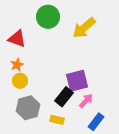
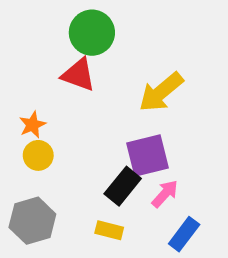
yellow arrow: (84, 28) -> (161, 92), moved
red triangle: (17, 39) -> (79, 75), moved
gray hexagon: (28, 108) -> (32, 221), moved

